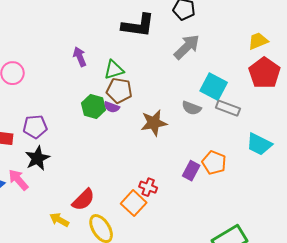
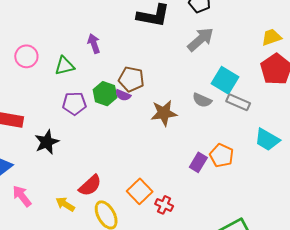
green triangle: (114, 70) -> (64, 66), moved
purple pentagon: (35, 127) -> (74, 103), moved
pink arrow: (18, 180) -> (22, 196), moved
red cross: (148, 187) -> (164, 205), moved

